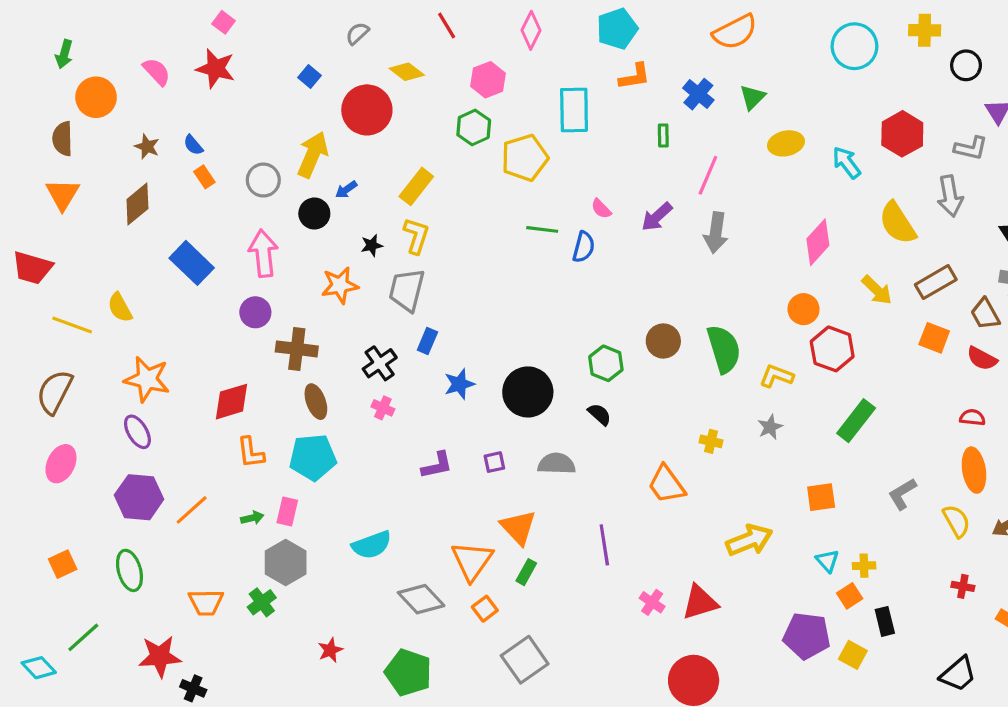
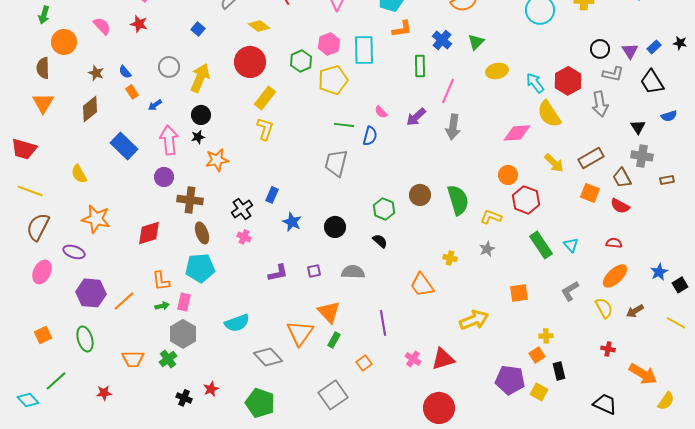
black circle: (966, 65) -> (600, 49), moved
red star: (216, 69) -> (139, 24), size x0.7
pink hexagon: (488, 80) -> (329, 44), moved
red circle: (367, 110) -> (250, 62), moved
red hexagon: (902, 134) -> (568, 81), moved
green rectangle: (663, 135) -> (420, 66), size x1.5
gray circle: (263, 180) -> (169, 67), moved
blue arrow: (346, 190) -> (155, 105), moved
yellow semicircle: (898, 223) -> (549, 114), moved
pink diamond: (818, 242) -> (517, 133), turned 44
black star: (372, 245) -> (198, 137), moved
gray trapezoid: (407, 290) -> (336, 163), moved
yellow line: (72, 325) -> (30, 191), moved
blue star: (459, 384) -> (292, 222), turned -30
black circle: (528, 392) -> (335, 227), size x0.7
green rectangle: (856, 421) -> (541, 245), turned -72
purple ellipse: (137, 432) -> (74, 252), moved, turned -40
orange L-shape: (251, 453) -> (161, 281), moved
orange ellipse: (974, 470) -> (615, 276), turned 56
cyan triangle: (827, 561) -> (571, 245), moved
orange square: (485, 609) -> (364, 363), moved
red star: (160, 656) -> (104, 393), size x0.6
black trapezoid: (958, 674) -> (605, 404), turned -115
black cross: (193, 688) -> (184, 398), moved

